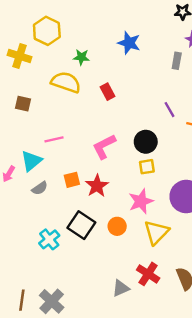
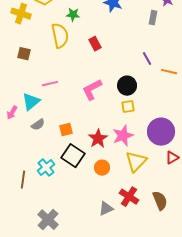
yellow semicircle: (66, 82) -> (60, 36), turned 60
orange square: (72, 180) -> (66, 130), moved
red star: (97, 186) -> (98, 139), moved
orange circle: (117, 226) -> (102, 168), moved
brown line: (22, 300) -> (23, 180), moved

